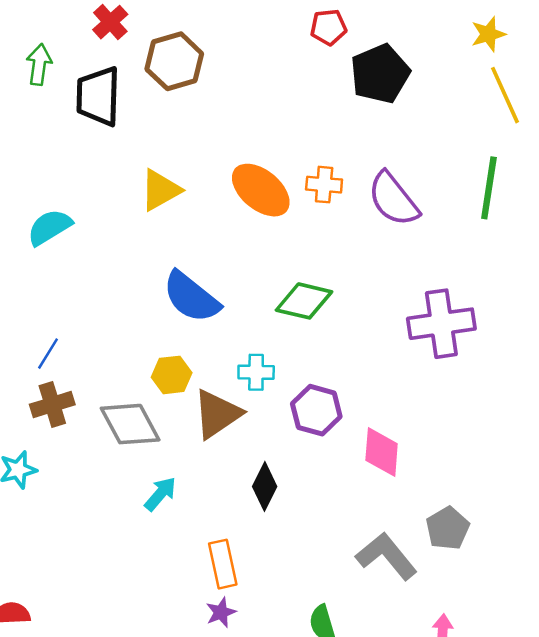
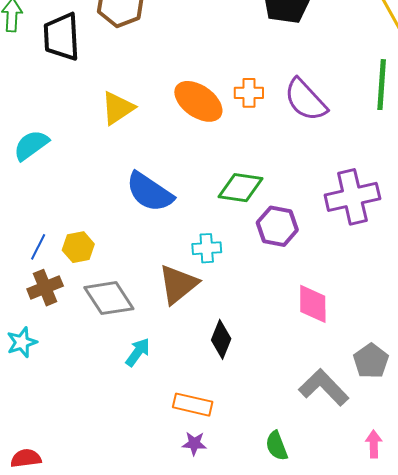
yellow hexagon: (172, 375) -> (78, 247), moved
purple hexagon: (316, 410) -> (277, 226), moved
orange rectangle: (223, 564) -> (193, 405), turned -60
purple star: (221, 612) -> (194, 444), turned 30

